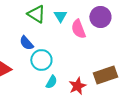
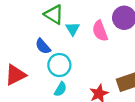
cyan triangle: (60, 16) -> (73, 29), moved
cyan semicircle: (51, 82) -> (60, 89), moved

